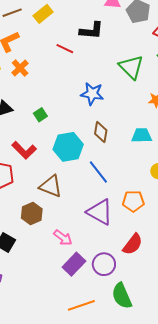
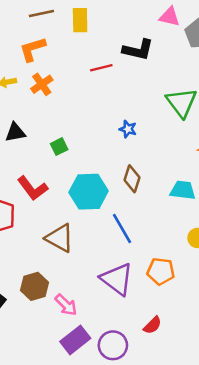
yellow rectangle: (43, 14) -> (80, 20), turned -60
red line: (65, 49) -> (101, 68), turned -48
blue star: (92, 94) -> (128, 129), size x0.6
brown hexagon: (32, 214) -> (34, 286), moved
red semicircle: (133, 244) -> (153, 325), size x0.7

